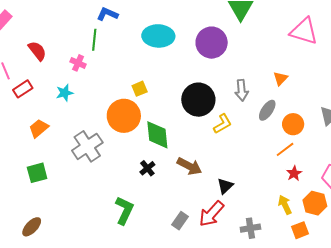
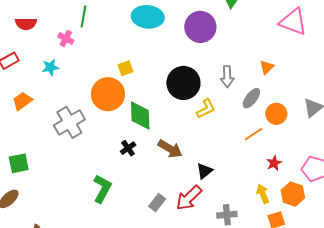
red semicircle: (37, 51) -> (26, 24), turned 125
orange line: (285, 149) -> (253, 134), moved
green square: (37, 173) -> (19, 163), moved

